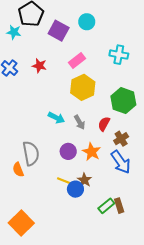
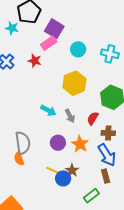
cyan circle: (87, 22) -> (78, 49), moved
pink rectangle: (77, 60) -> (49, 43), moved
brown cross: (121, 139) -> (108, 133), turned 32
orange semicircle: (18, 170) -> (19, 159), moved
brown rectangle: (119, 206) -> (106, 176), moved

